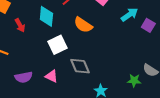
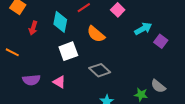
red arrow: (20, 25) -> (33, 28), turned 40
gray diamond: (80, 66) -> (100, 70), moved, turned -30

